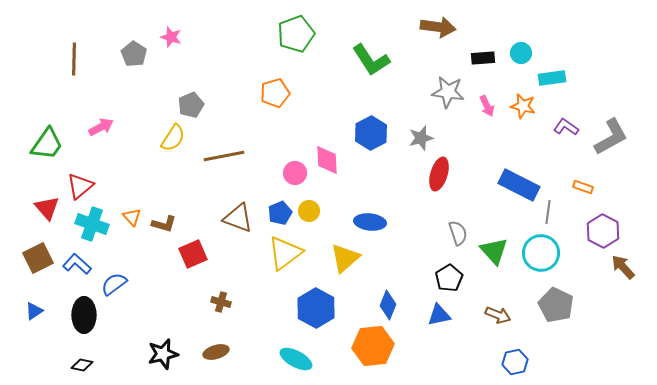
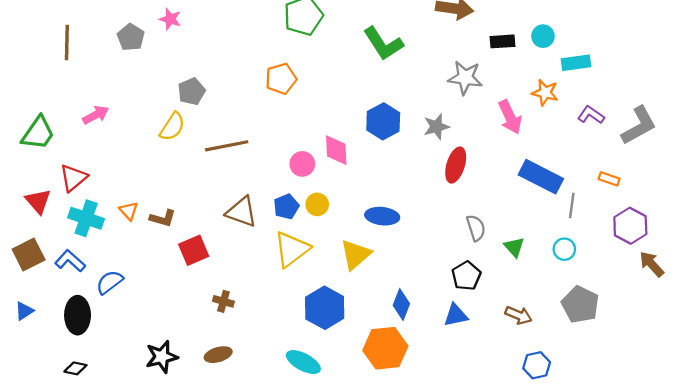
pink arrow: (487, 106) -> (510, 117), moved, size x1.5
green triangle: (494, 251) -> (514, 247), size x0.7
cyan circle: (541, 253) -> (564, 249), size x0.6

